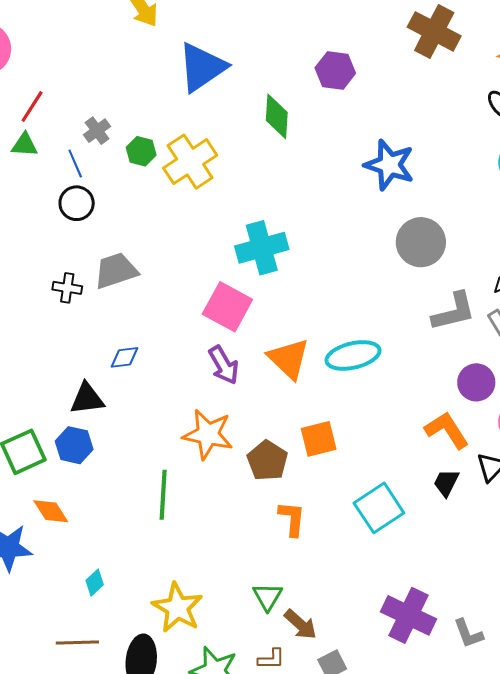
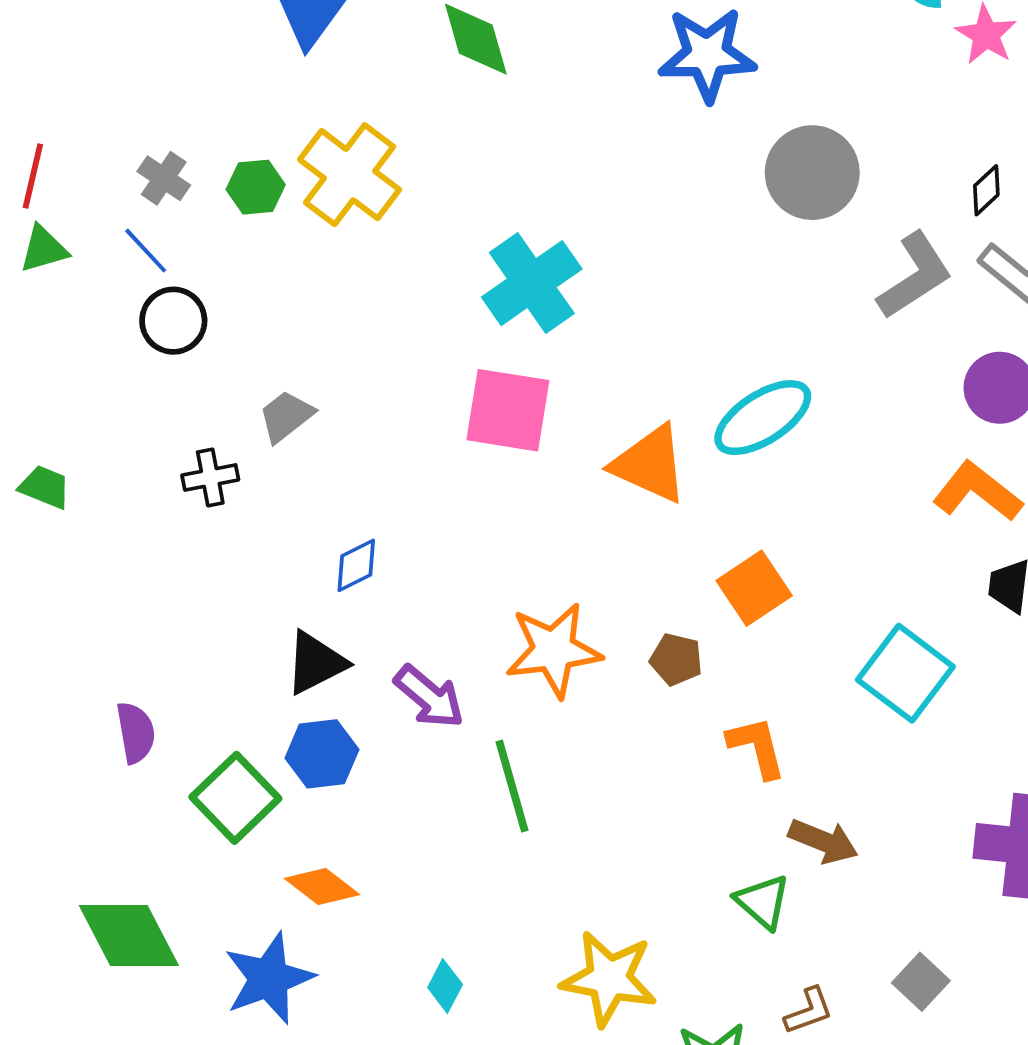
gray trapezoid: (116, 271) -> (286, 416), size x0.7
purple arrow: (224, 365) -> (429, 697), moved
brown pentagon: (267, 461) -> (676, 659), size x0.7
brown arrow: (300, 624) -> (823, 841), moved

